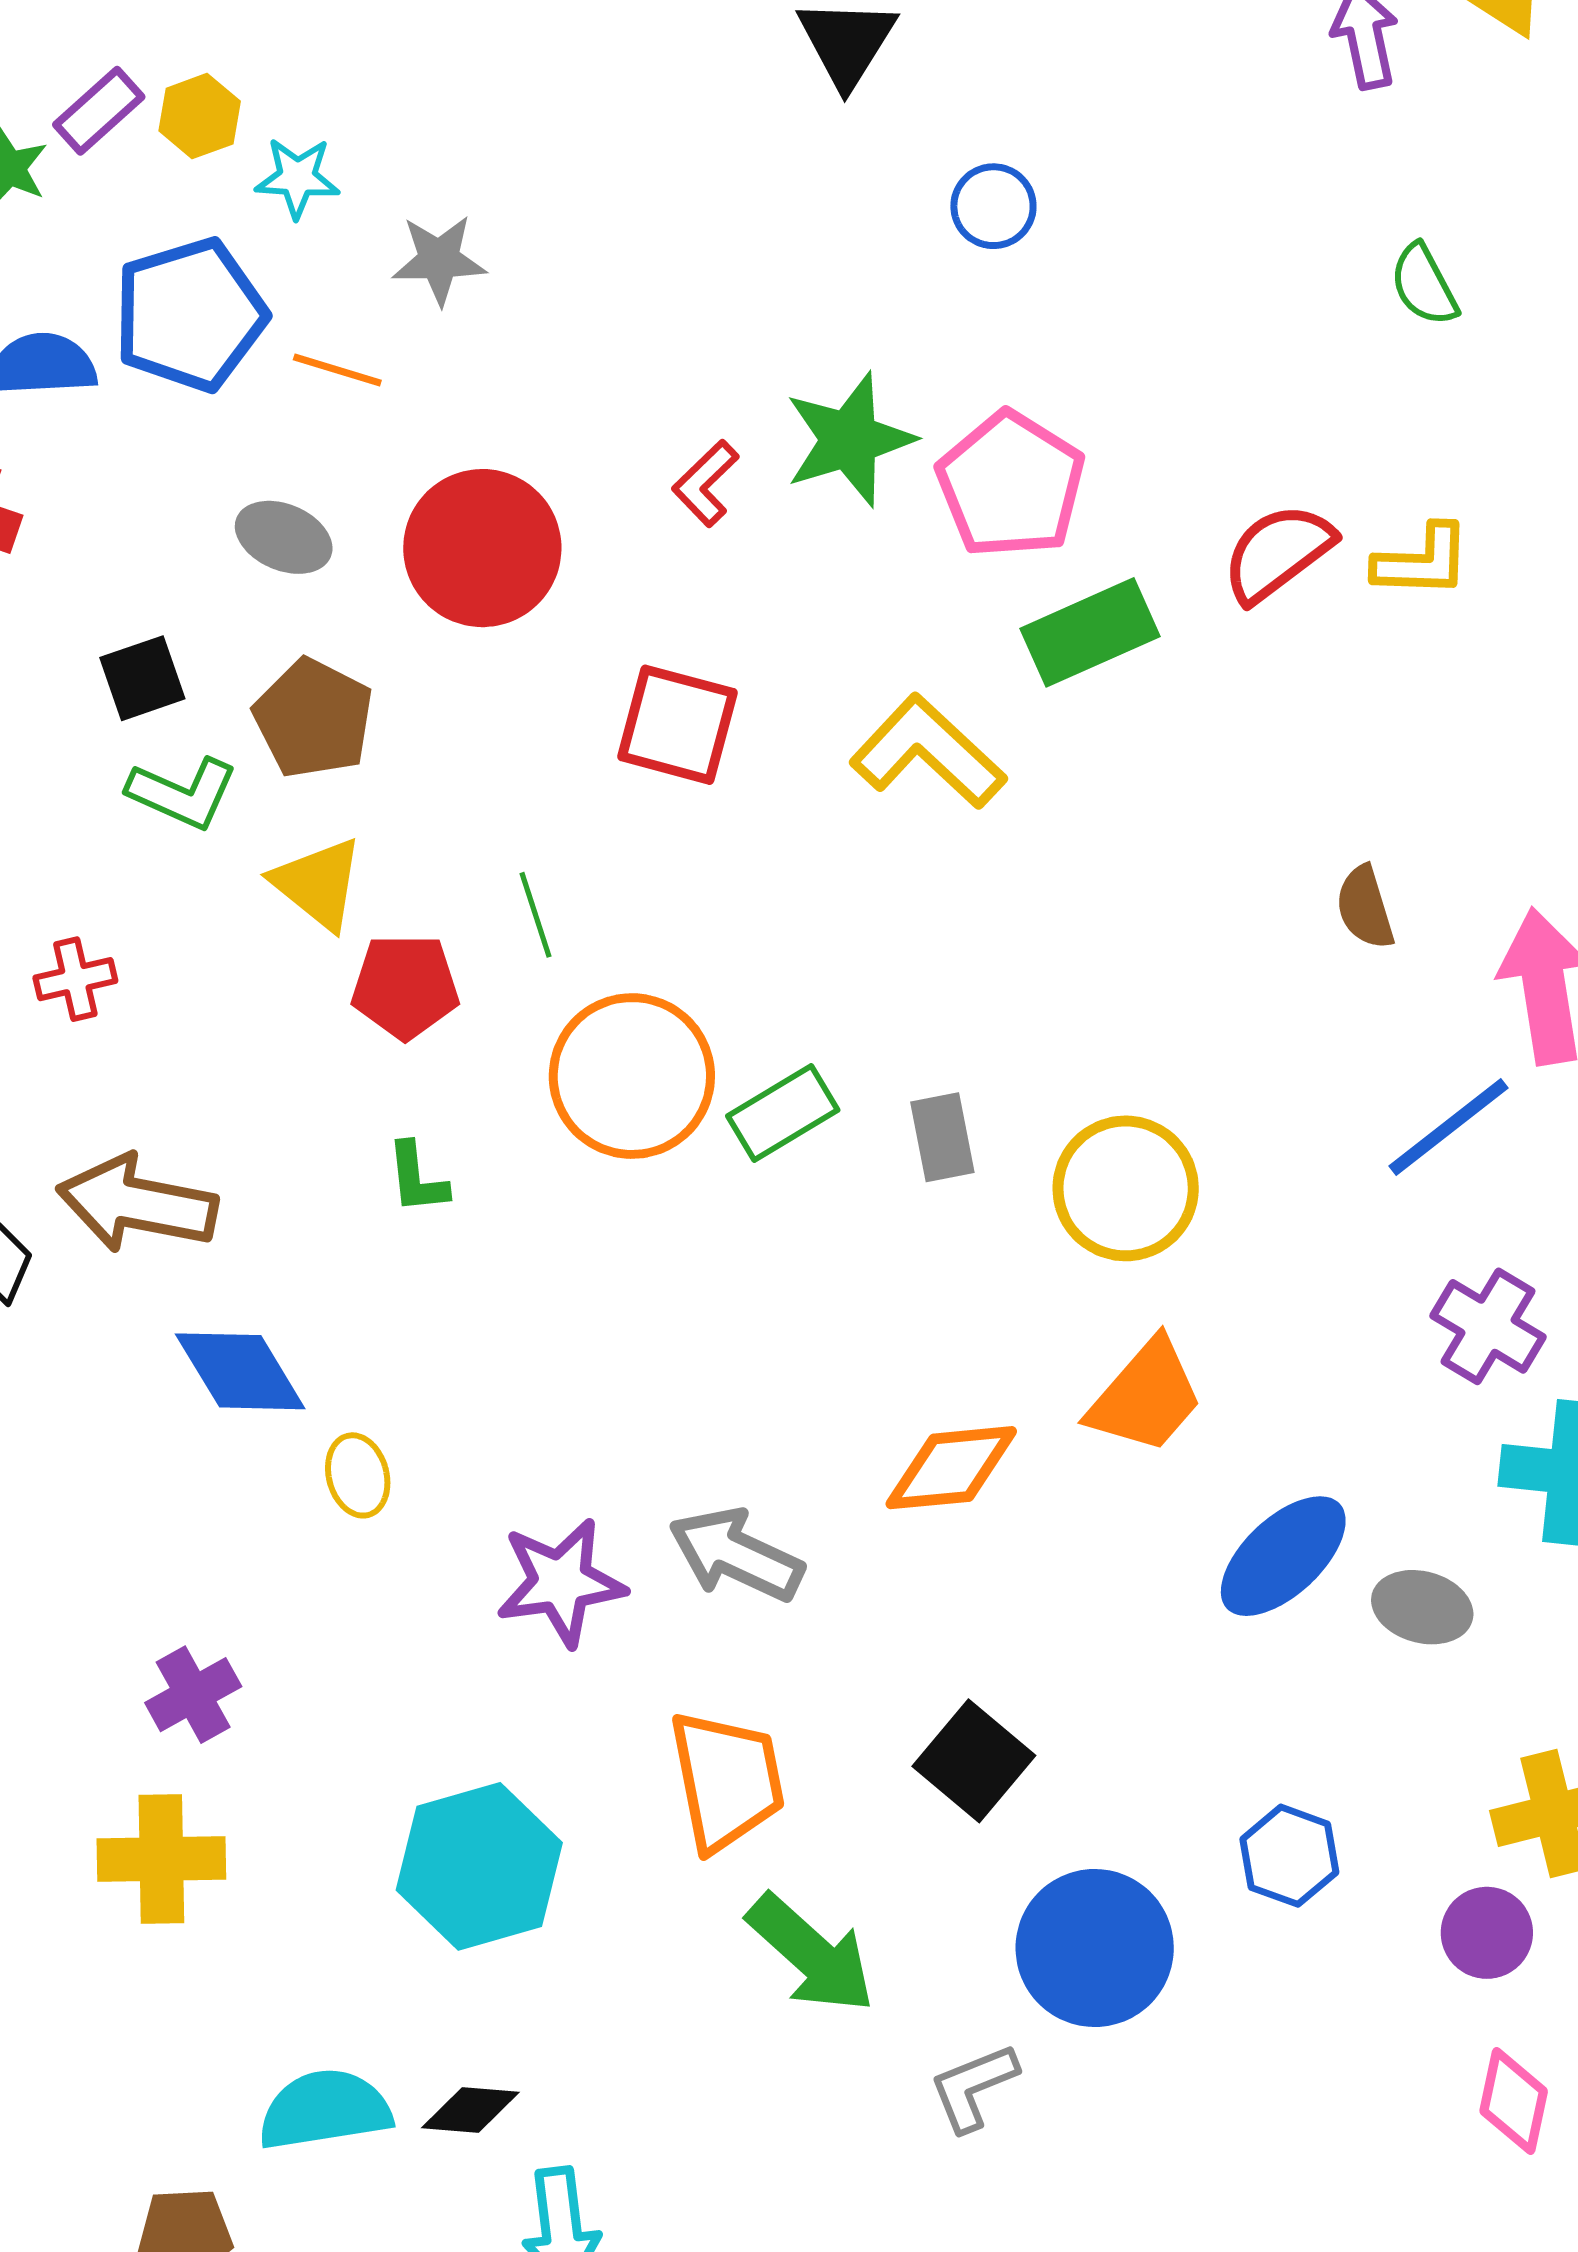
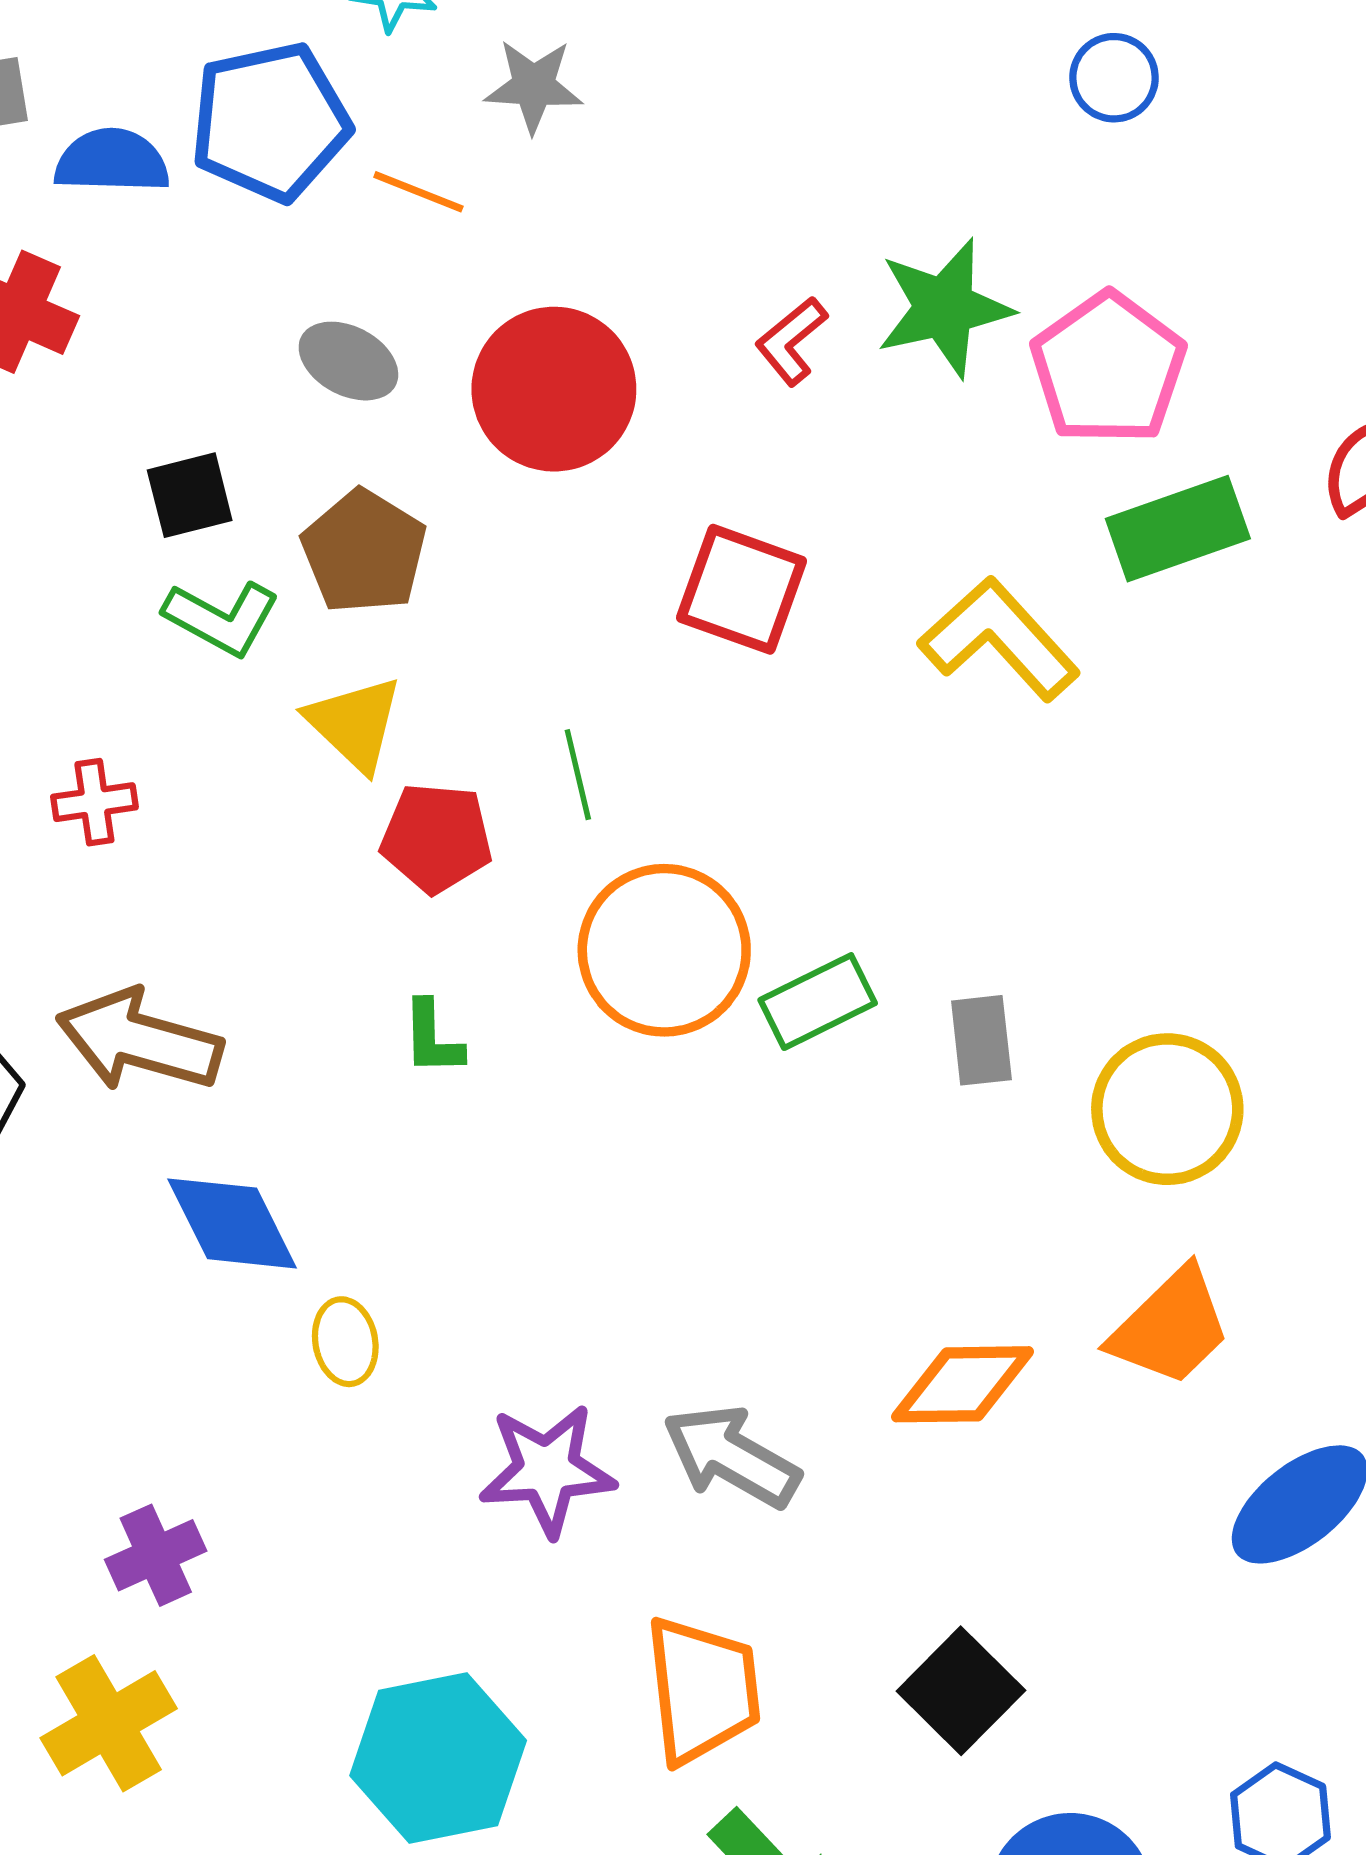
yellow cross: (161, 1859) -> (109, 1723), turned -34

